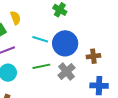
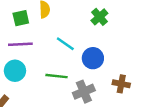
blue circle: (65, 43) -> (93, 58), size x0.7

